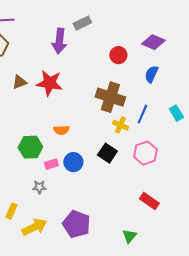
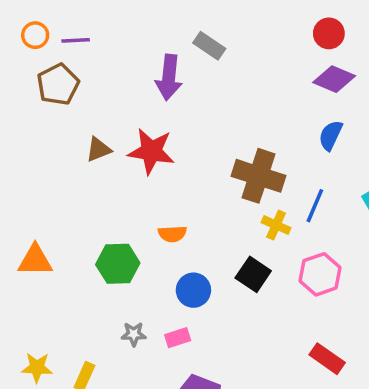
gray rectangle: (82, 23) -> (209, 46), turned 60
red circle: (118, 55) -> (329, 33), moved
pink rectangle: (51, 164) -> (178, 338), moved

